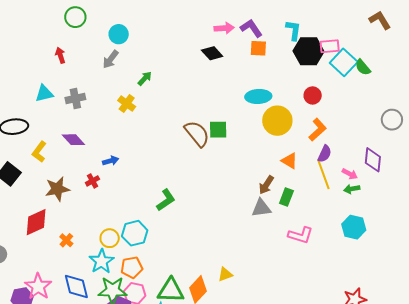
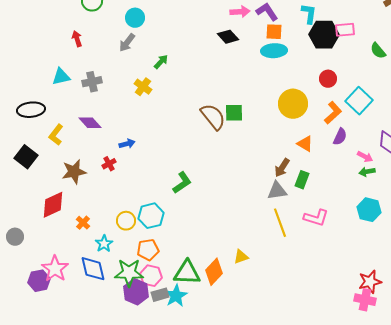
cyan square: (344, 62) -> (359, 101), moved
cyan ellipse: (258, 96) -> (274, 51), moved
yellow line: (324, 175) -> (280, 223), moved
cyan star: (102, 261) -> (104, 244), moved, size x0.7

